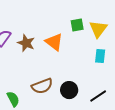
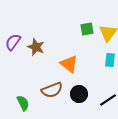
orange triangle: (54, 42) -> (69, 64), moved

